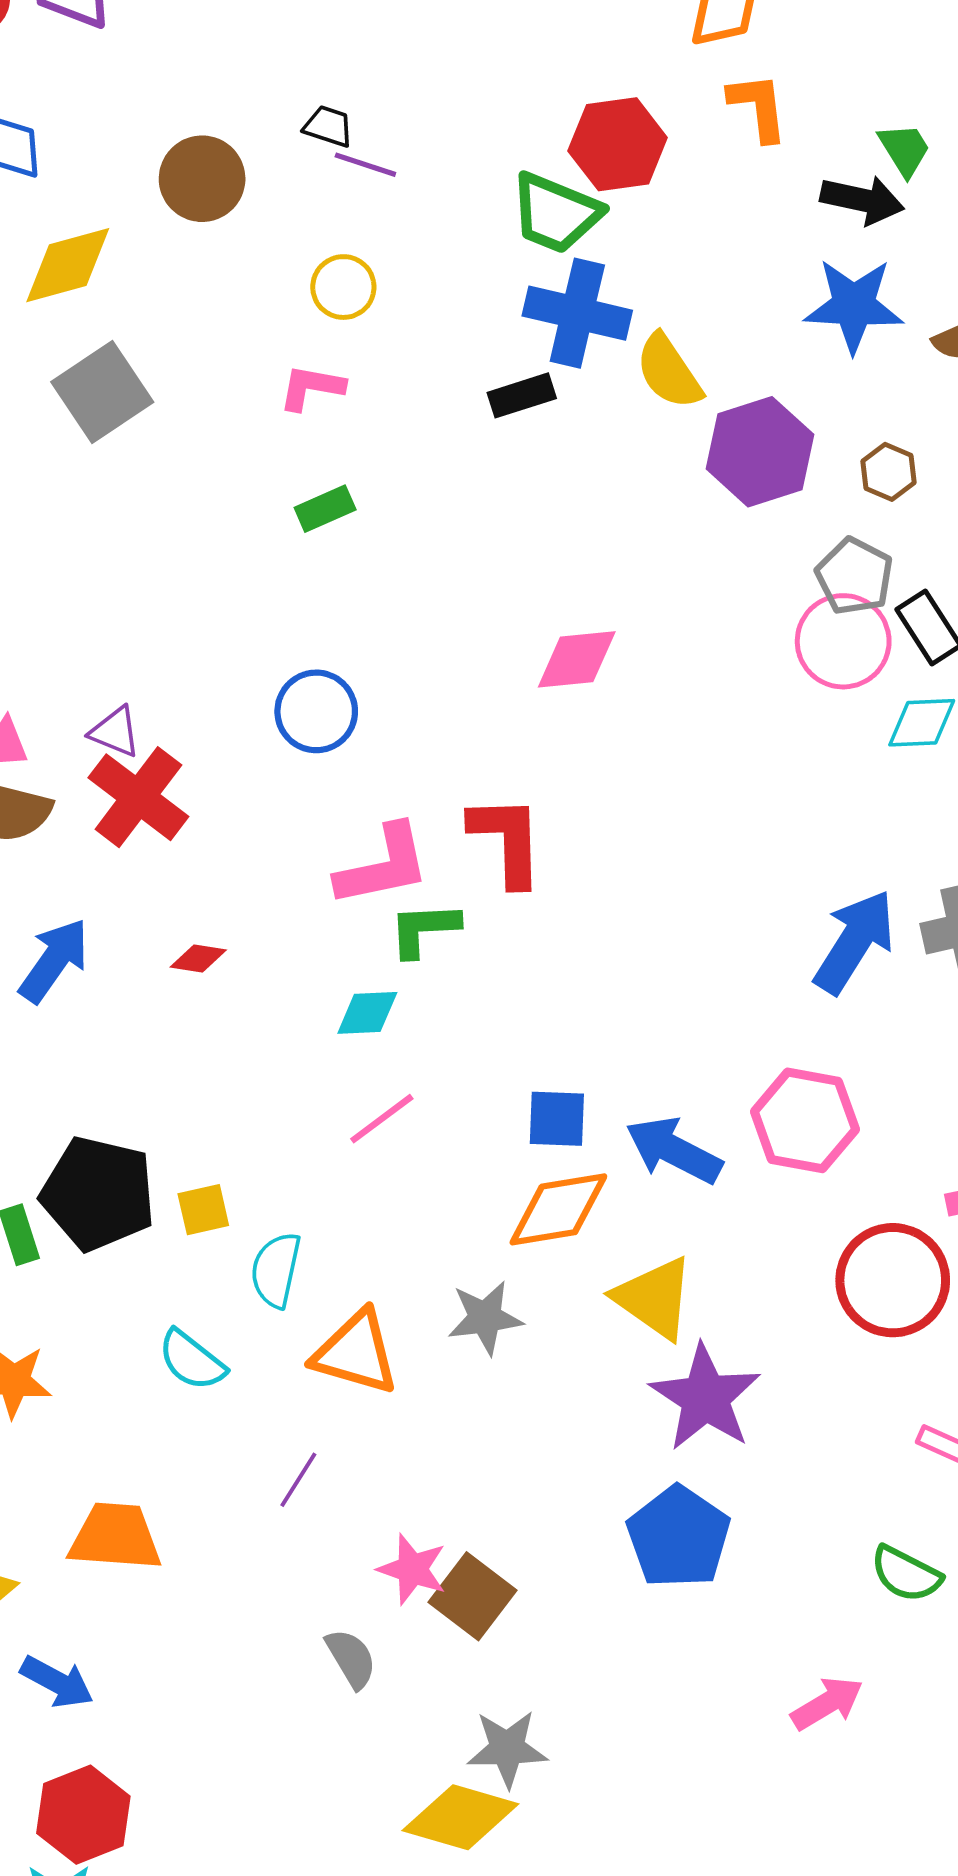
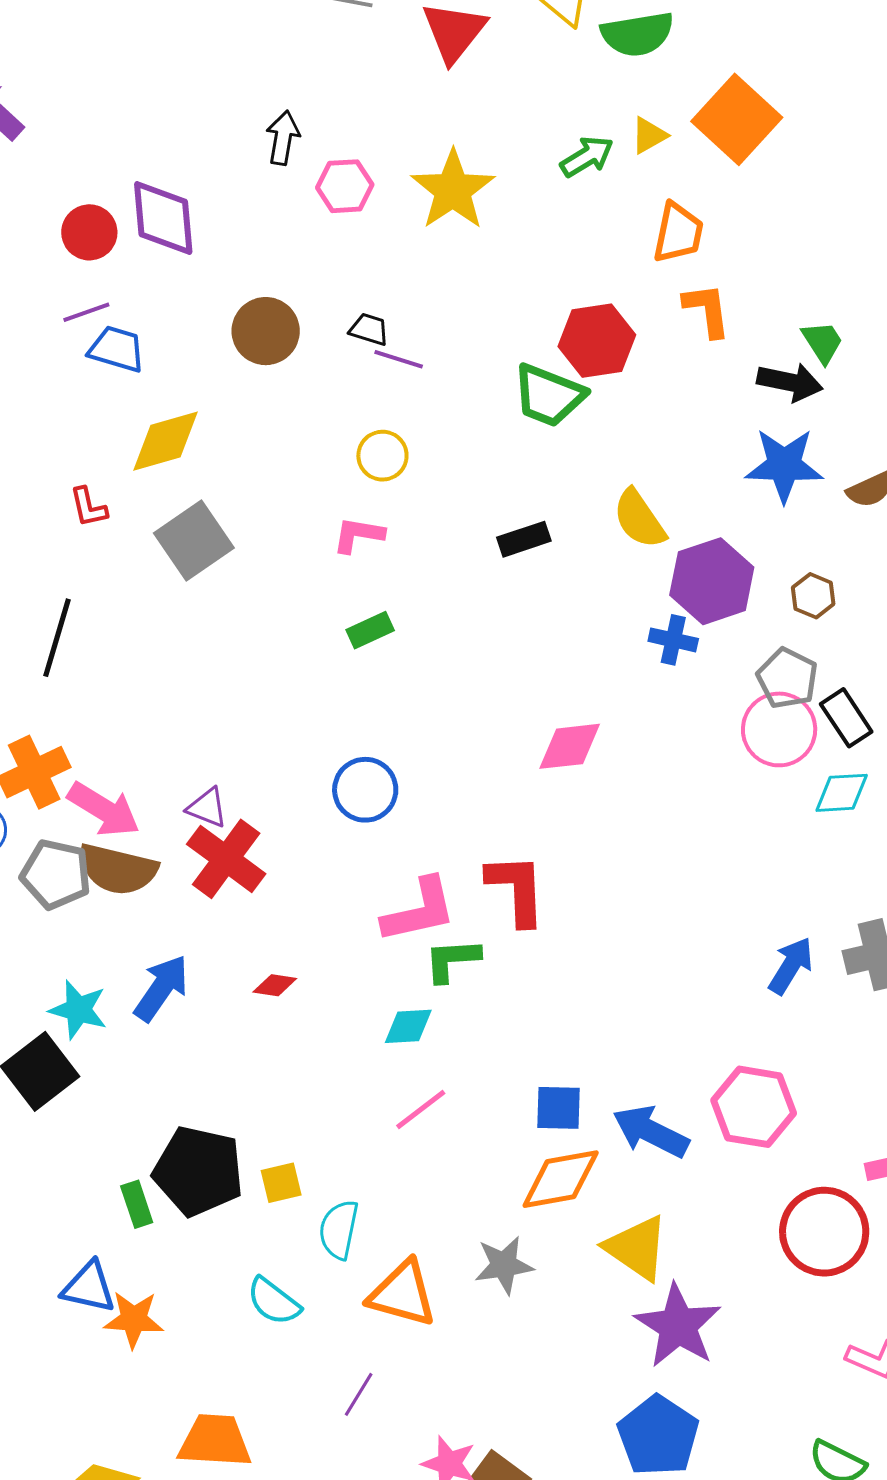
brown circle: (202, 179) -> (266, 331), moved
blue cross: (577, 313) -> (673, 640), moved, size x0.6
blue arrow: (854, 942) -> (791, 966), size x0.7

